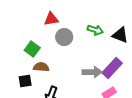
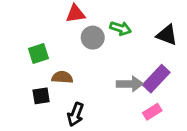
green arrow: (95, 30) -> (121, 28), moved
green square: (32, 49) -> (38, 53), moved, turned 35

